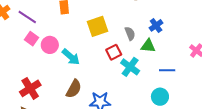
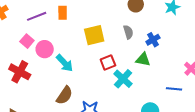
purple line: (27, 17) -> (37, 16), moved, turned -60
gray semicircle: (130, 34) -> (128, 32), moved
blue line: (167, 70) -> (174, 89), moved
red cross: (30, 88) -> (20, 72), moved, turned -35

